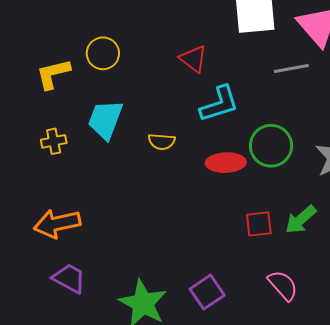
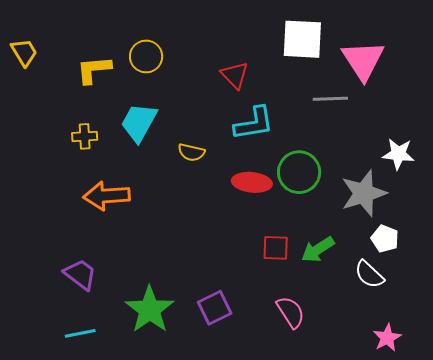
orange arrow: (57, 224) -> (107, 196), moved

